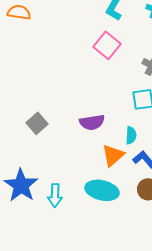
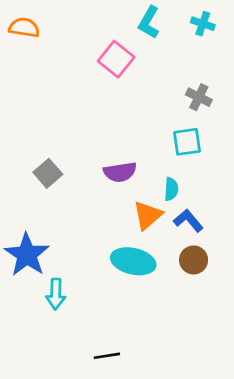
pink square: (107, 45) -> (116, 59), moved
cyan arrow: (55, 195) -> (56, 294), moved

